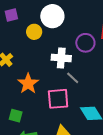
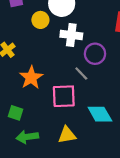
purple circle: (85, 43) -> (95, 54), moved
white cross: (61, 58) -> (71, 35), moved

